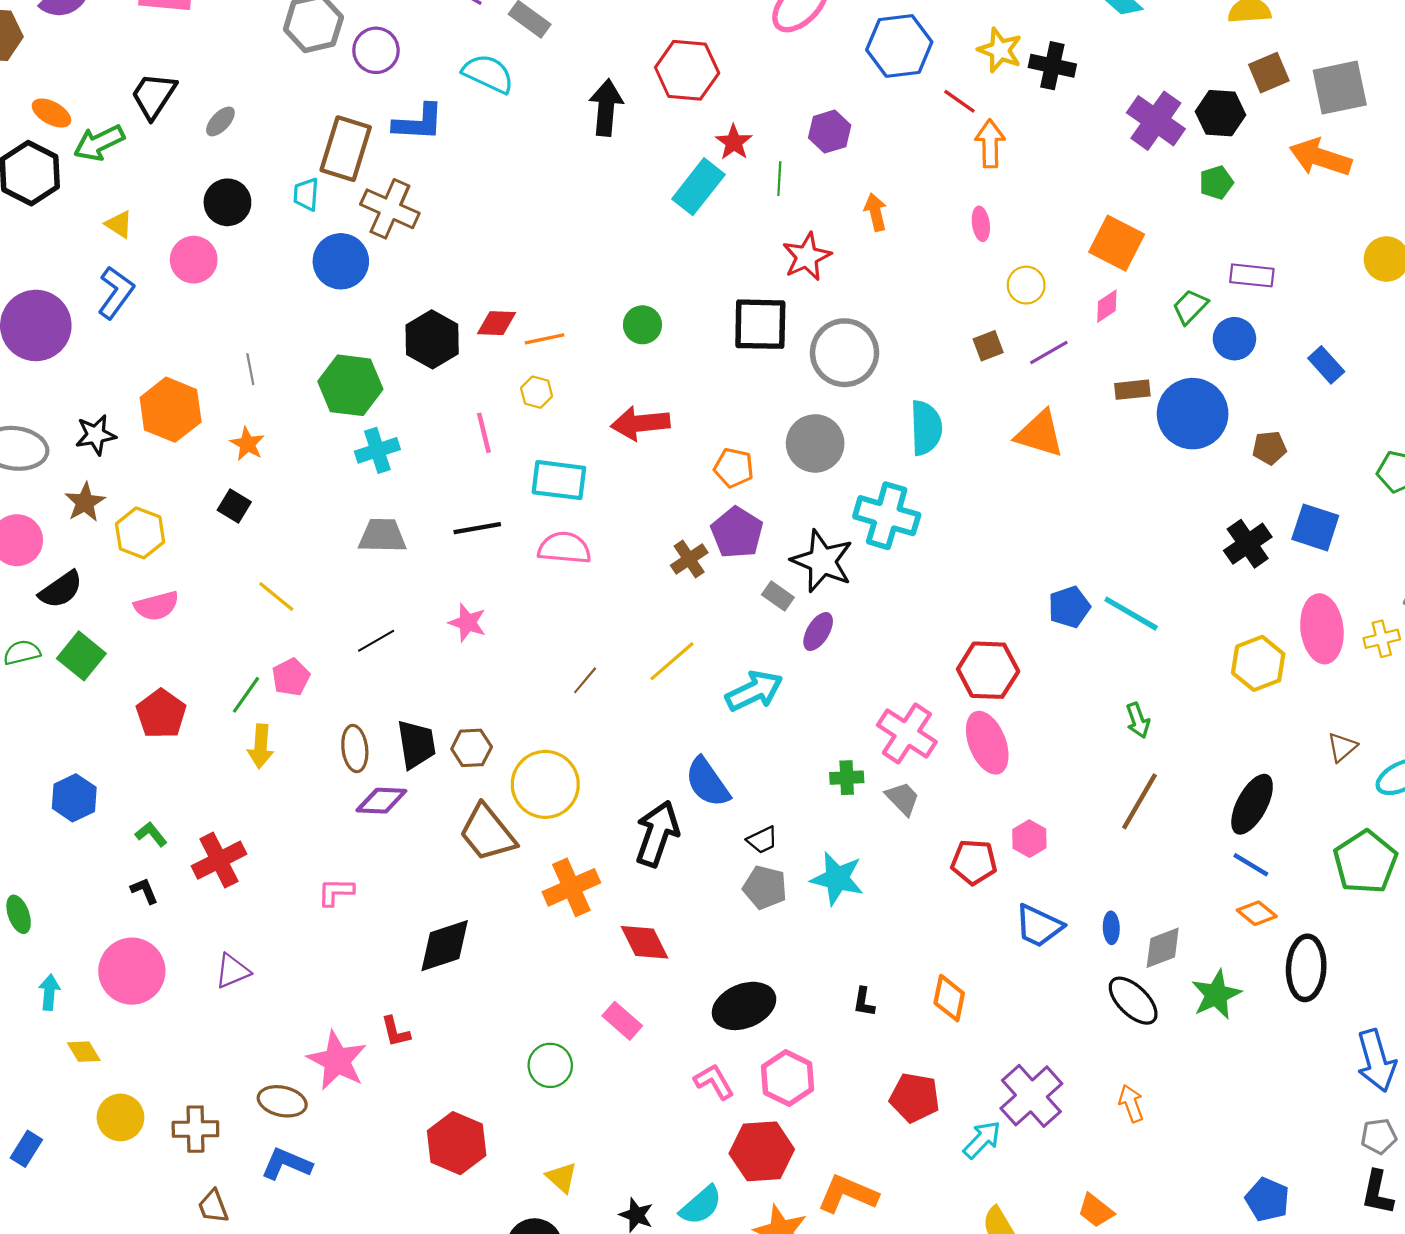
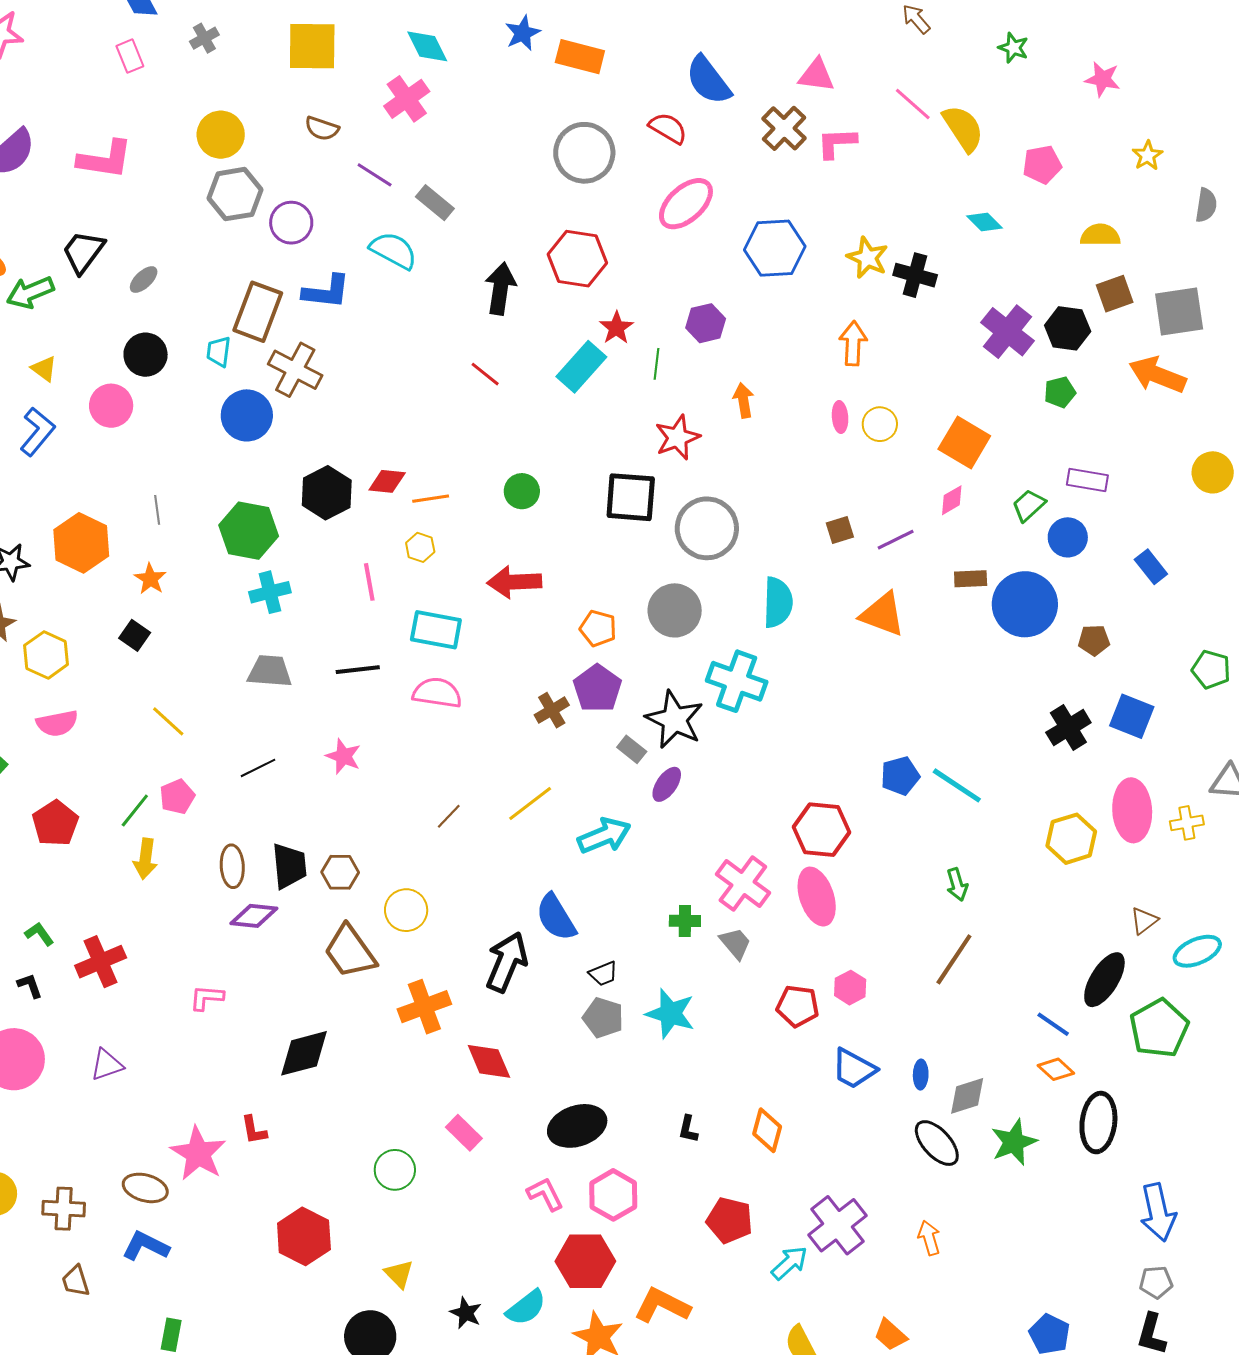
red line: (959, 101) -> (485, 374), moved
yellow circle: (1026, 285) -> (880, 424), moved
yellow circle: (545, 784) -> (406, 910), size x0.7
black ellipse: (1252, 804) -> (1104, 980), moved

